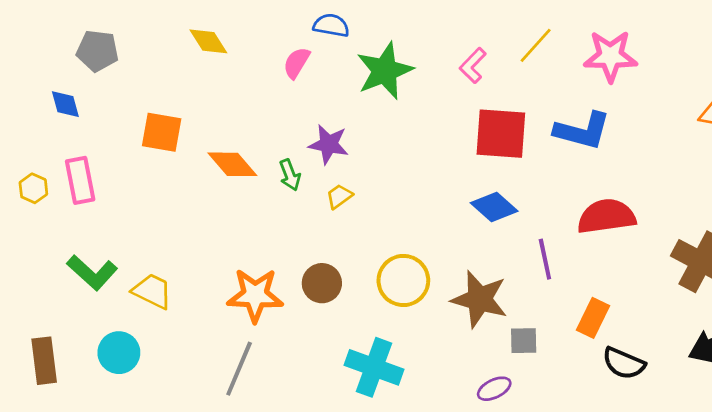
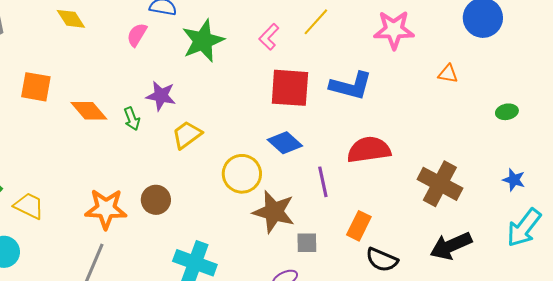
pink star: (610, 56) -> (394, 30), moved
yellow trapezoid: (339, 196) -> (187, 135), moved, size x1.5
yellow circle: (403, 280) -> (242, 174), moved

